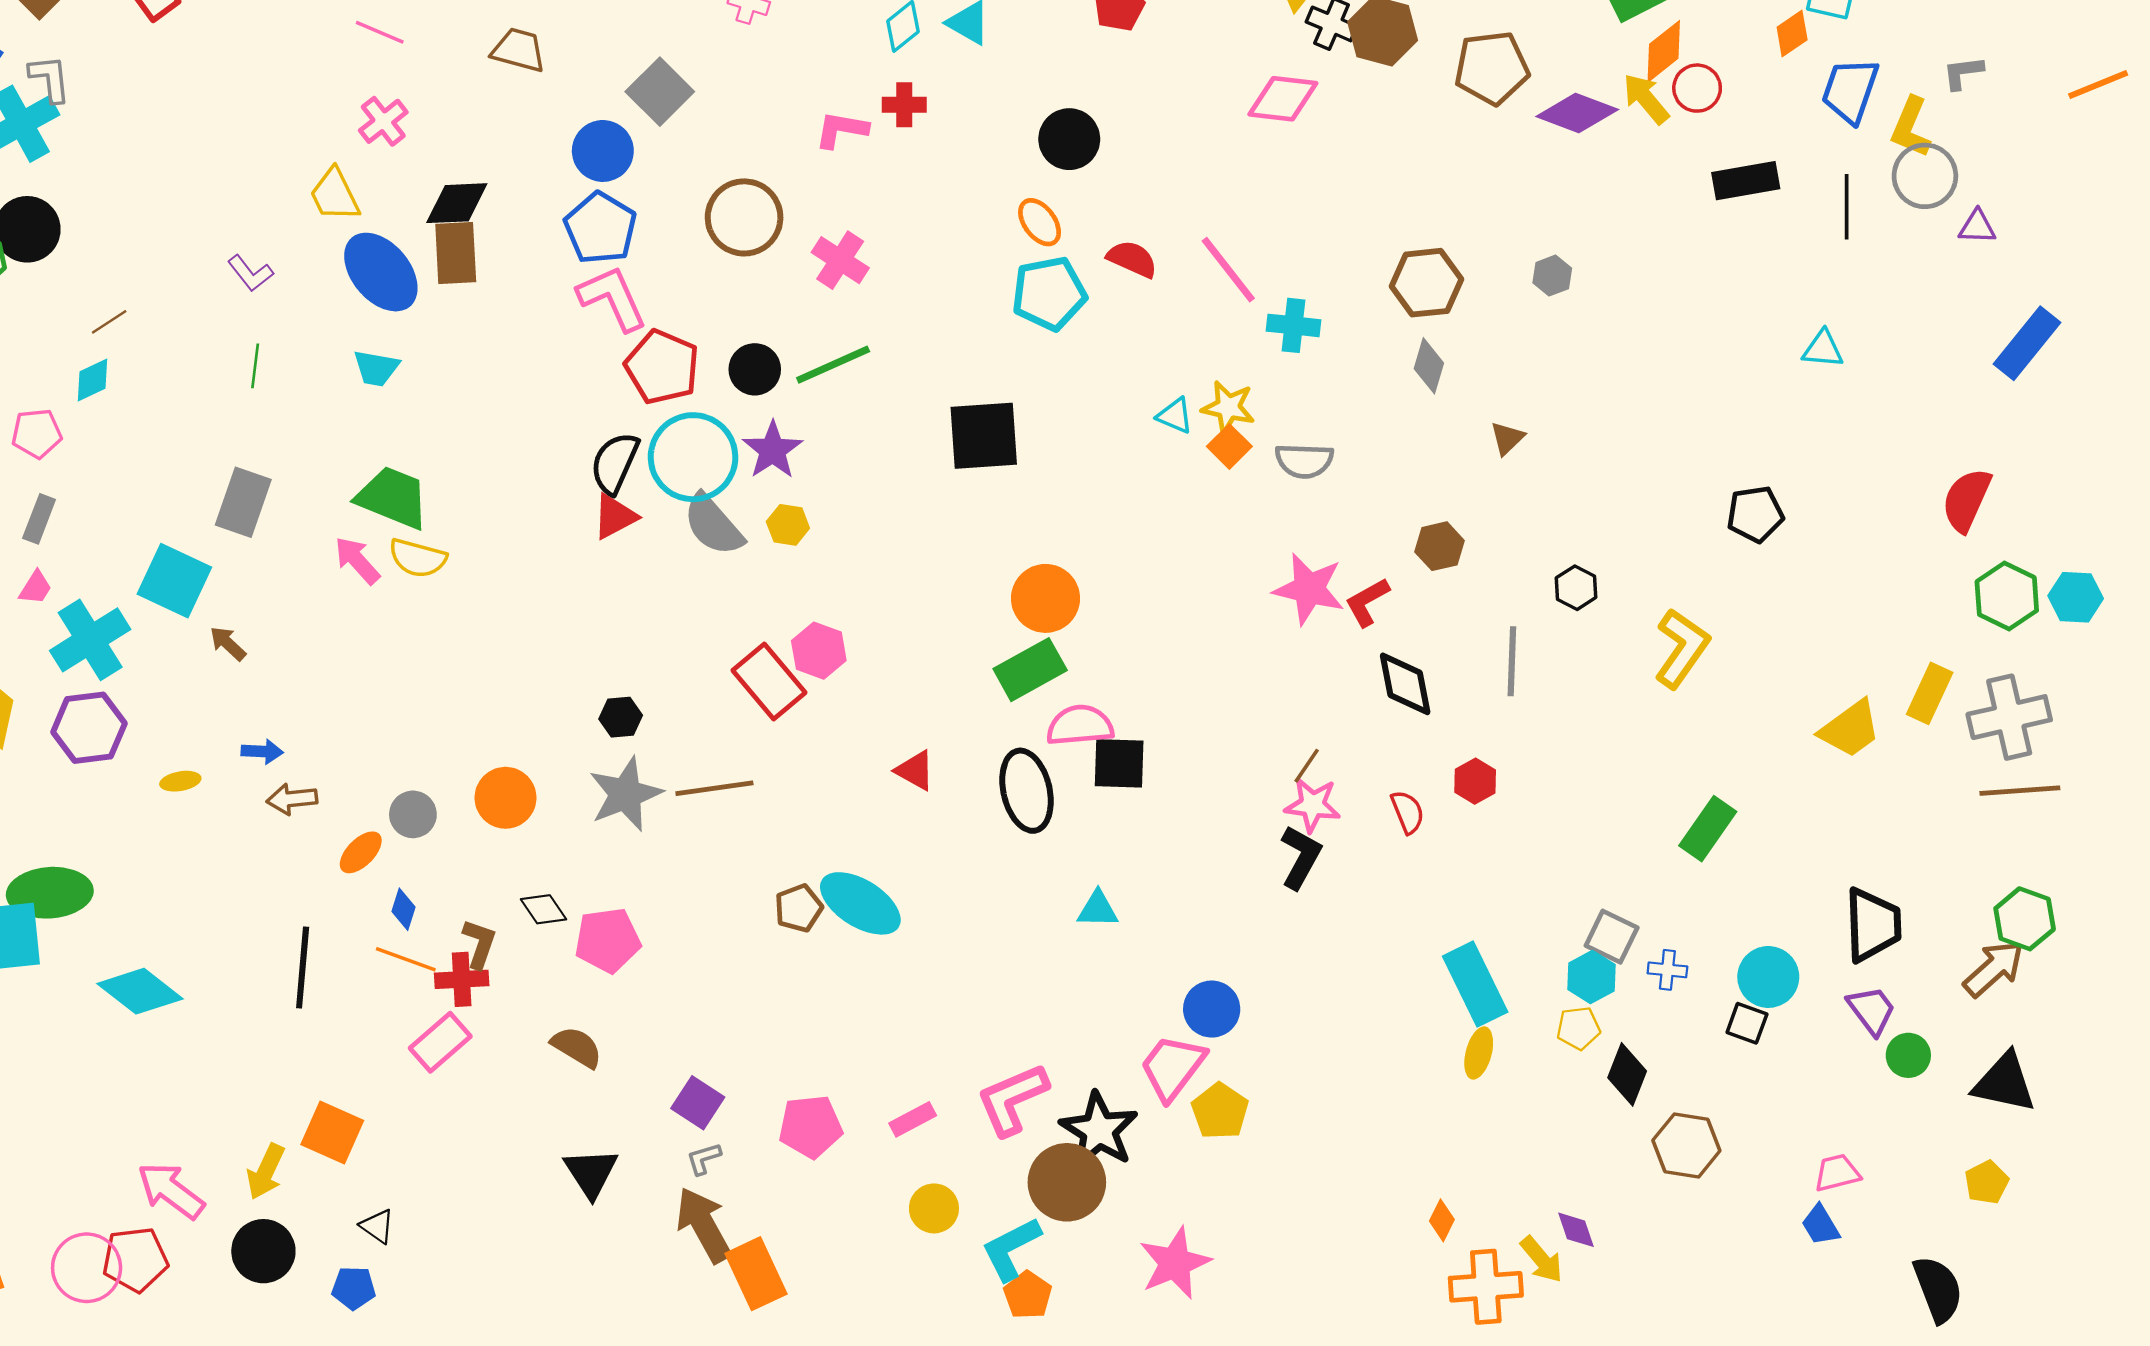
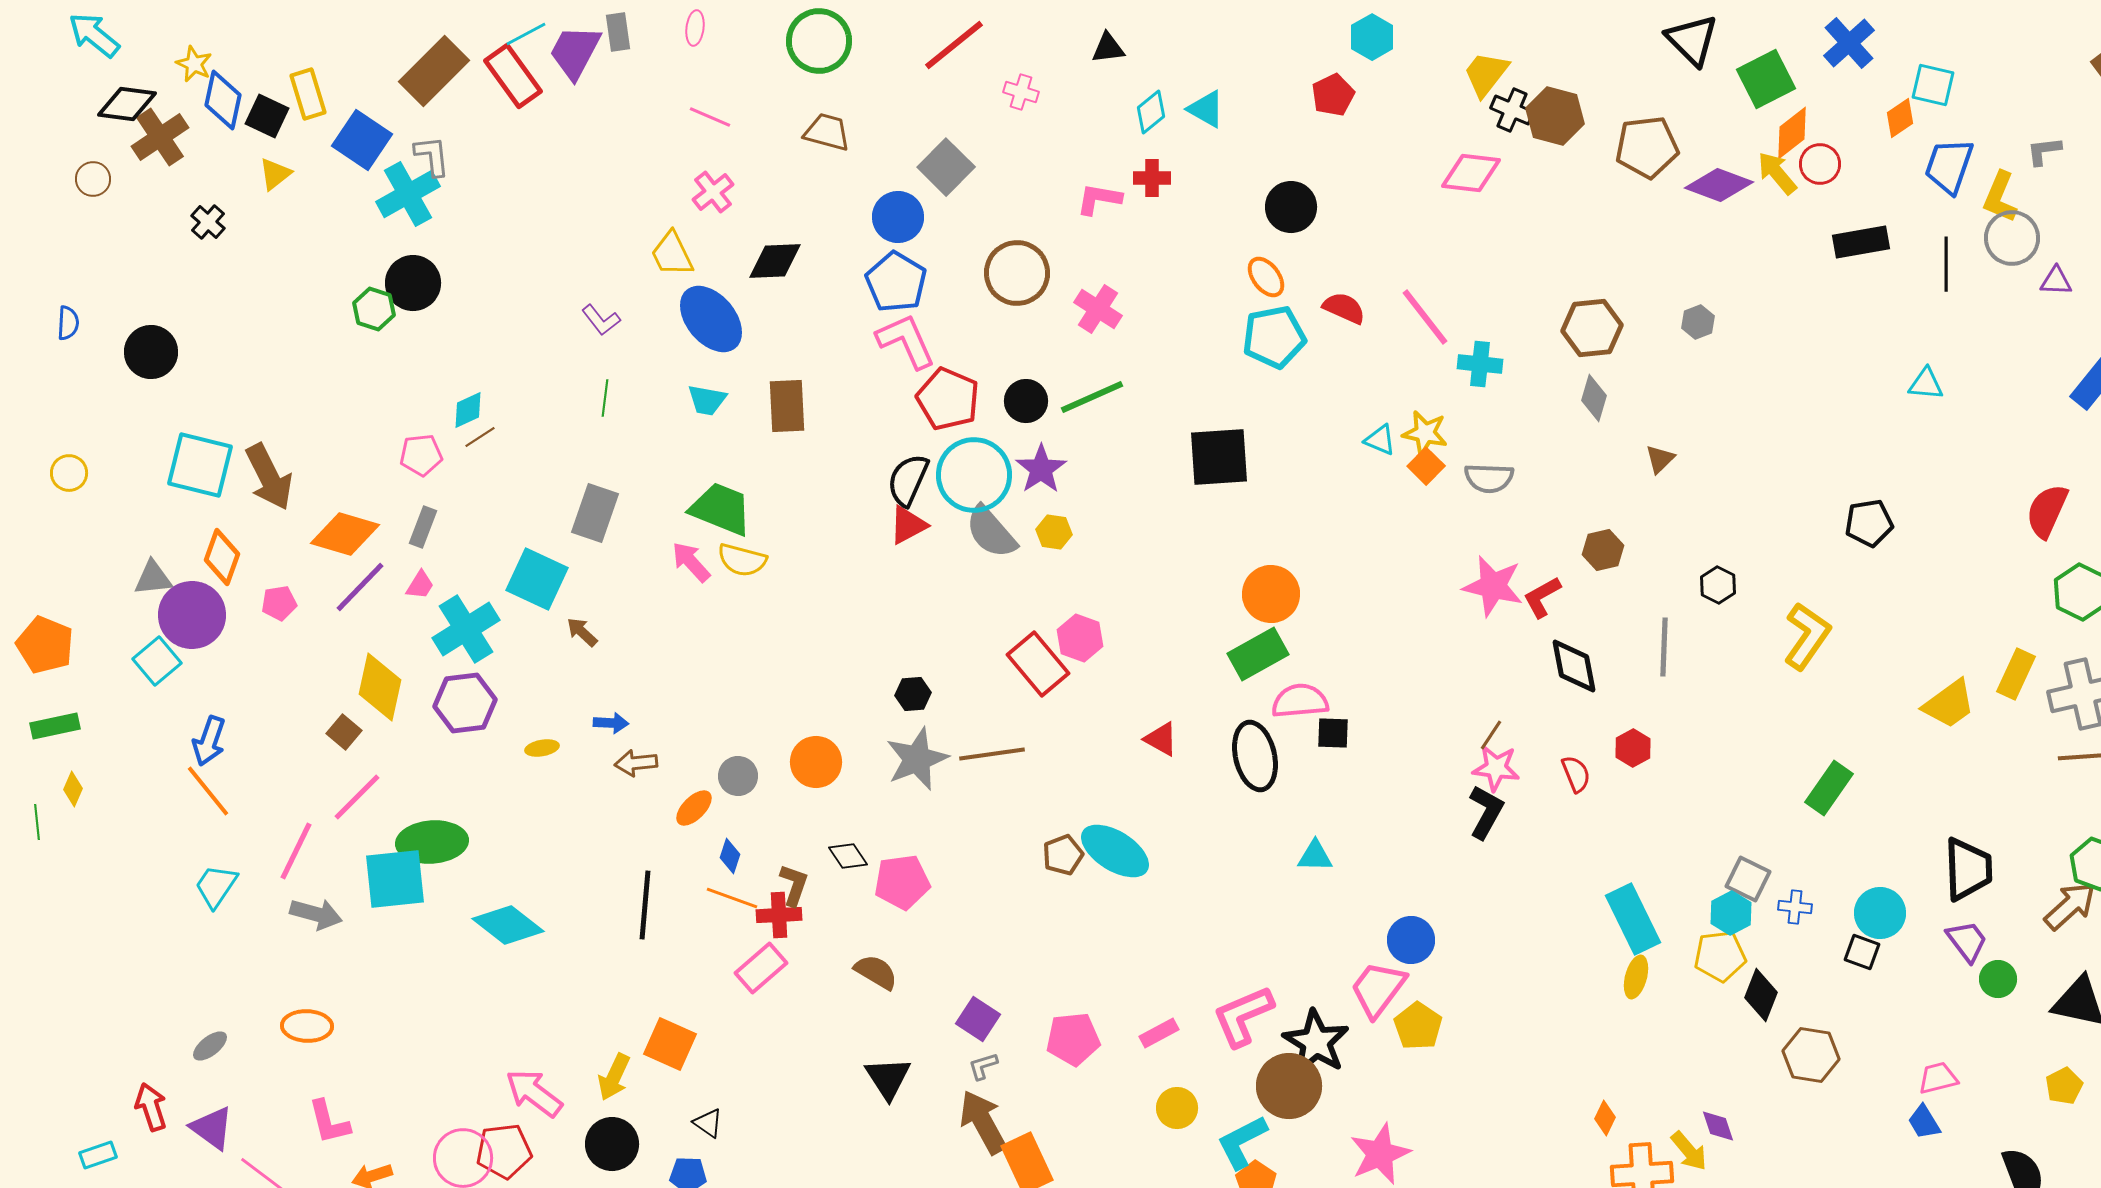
brown rectangle: (456, 253) -> (787, 406), moved
brown line: (109, 322) -> (480, 437), moved
black square: (1119, 763) -> (1333, 733), size x0.7
yellow pentagon: (1578, 1028) -> (1720, 956), size x1.4

